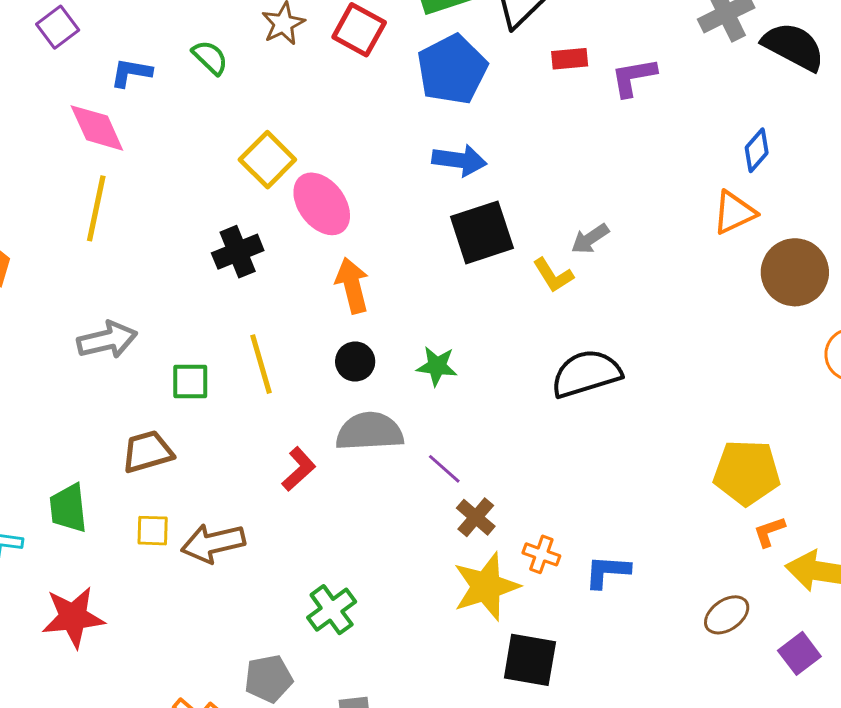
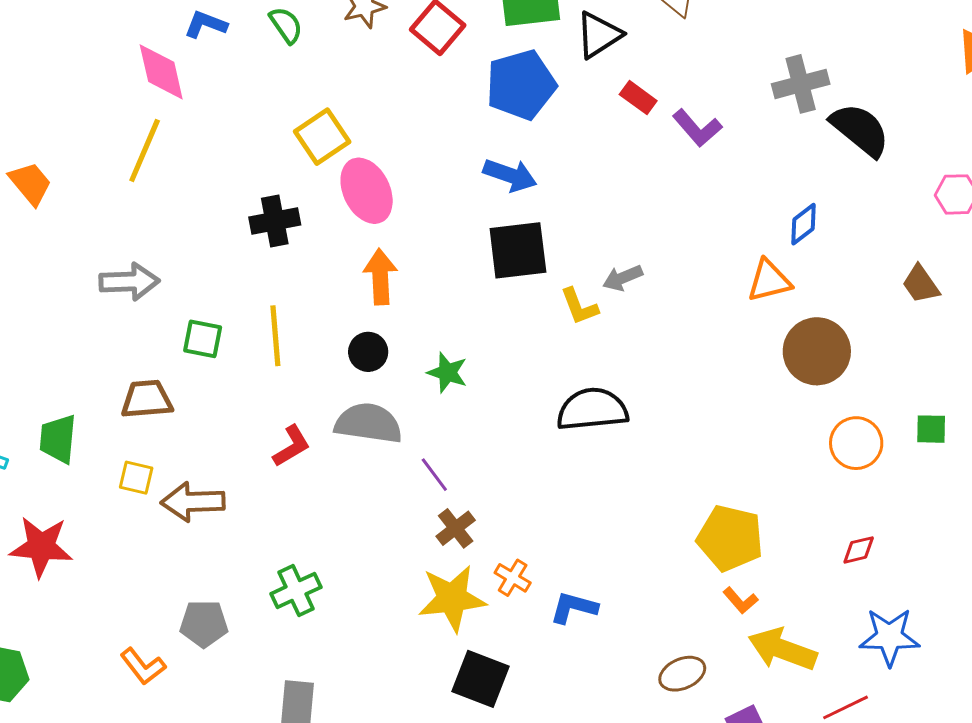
red rectangle: (570, 59) -> (638, 98), turned 30
purple L-shape: (634, 77) -> (697, 128), turned -132
orange L-shape: (769, 532) -> (740, 601), turned -123
gray pentagon: (269, 679) -> (204, 624), moved

